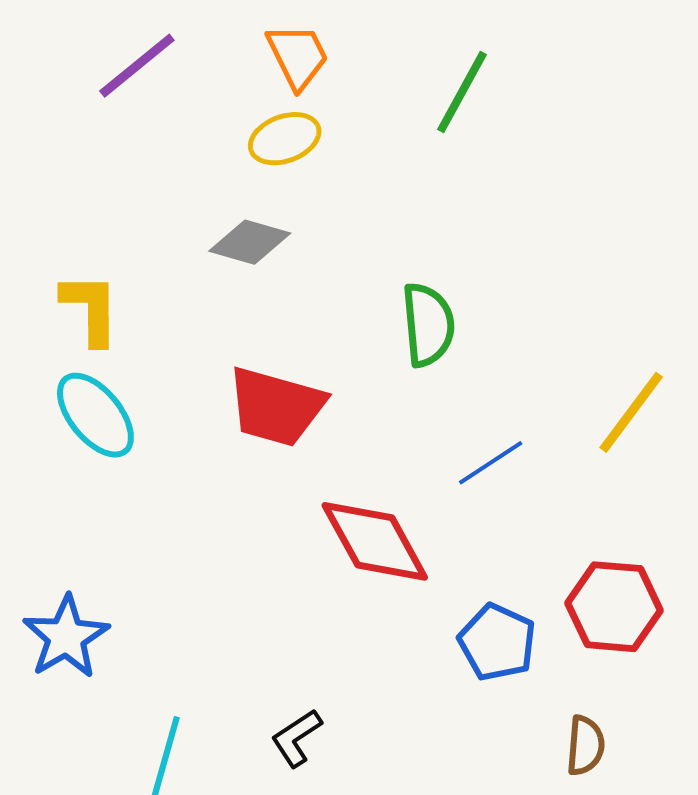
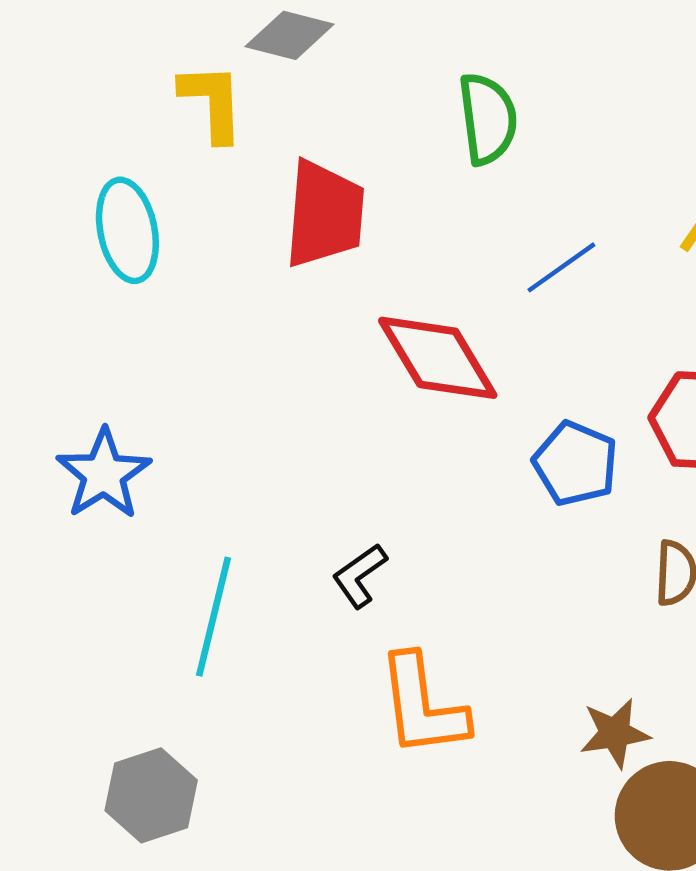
yellow L-shape: (90, 309) -> (212, 102), moved
red trapezoid: (276, 407) -> (325, 214), turned -99
cyan ellipse: (95, 415) -> (127, 230), turned 30

